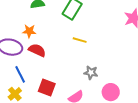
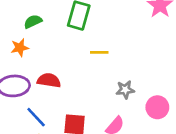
orange star: (29, 31) -> (20, 48), moved

